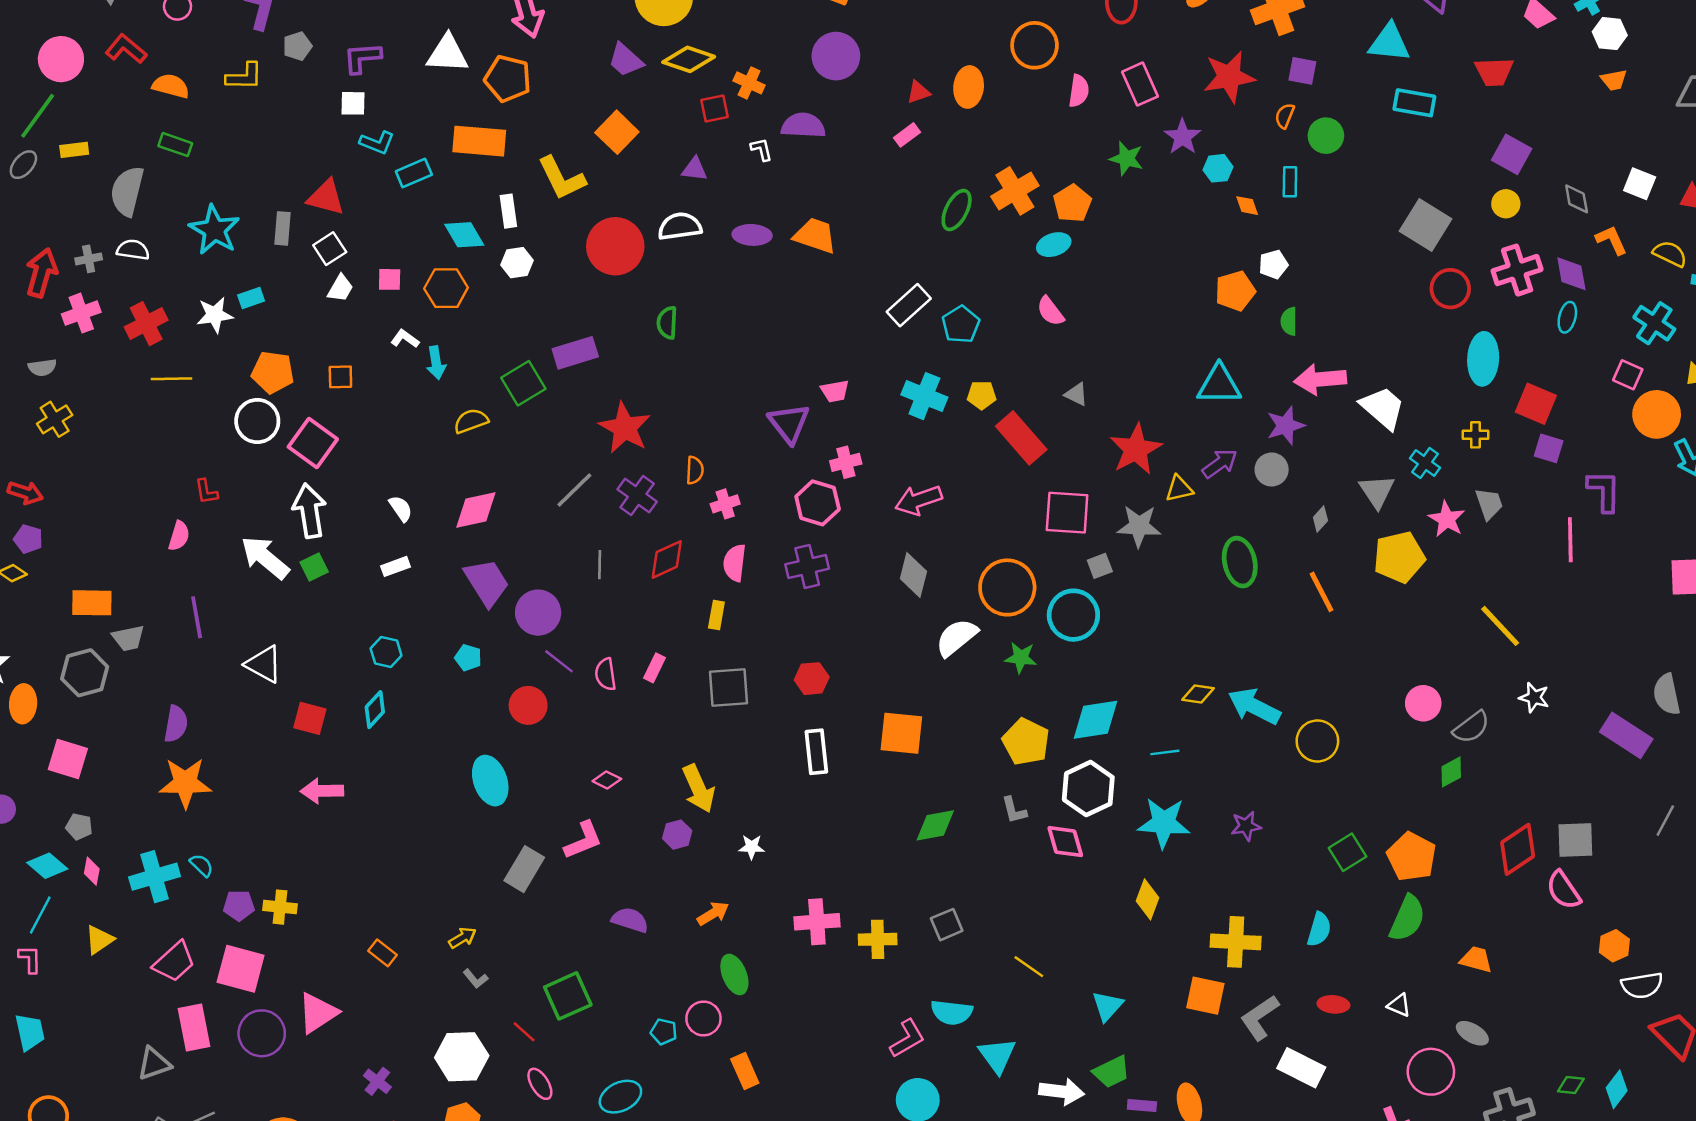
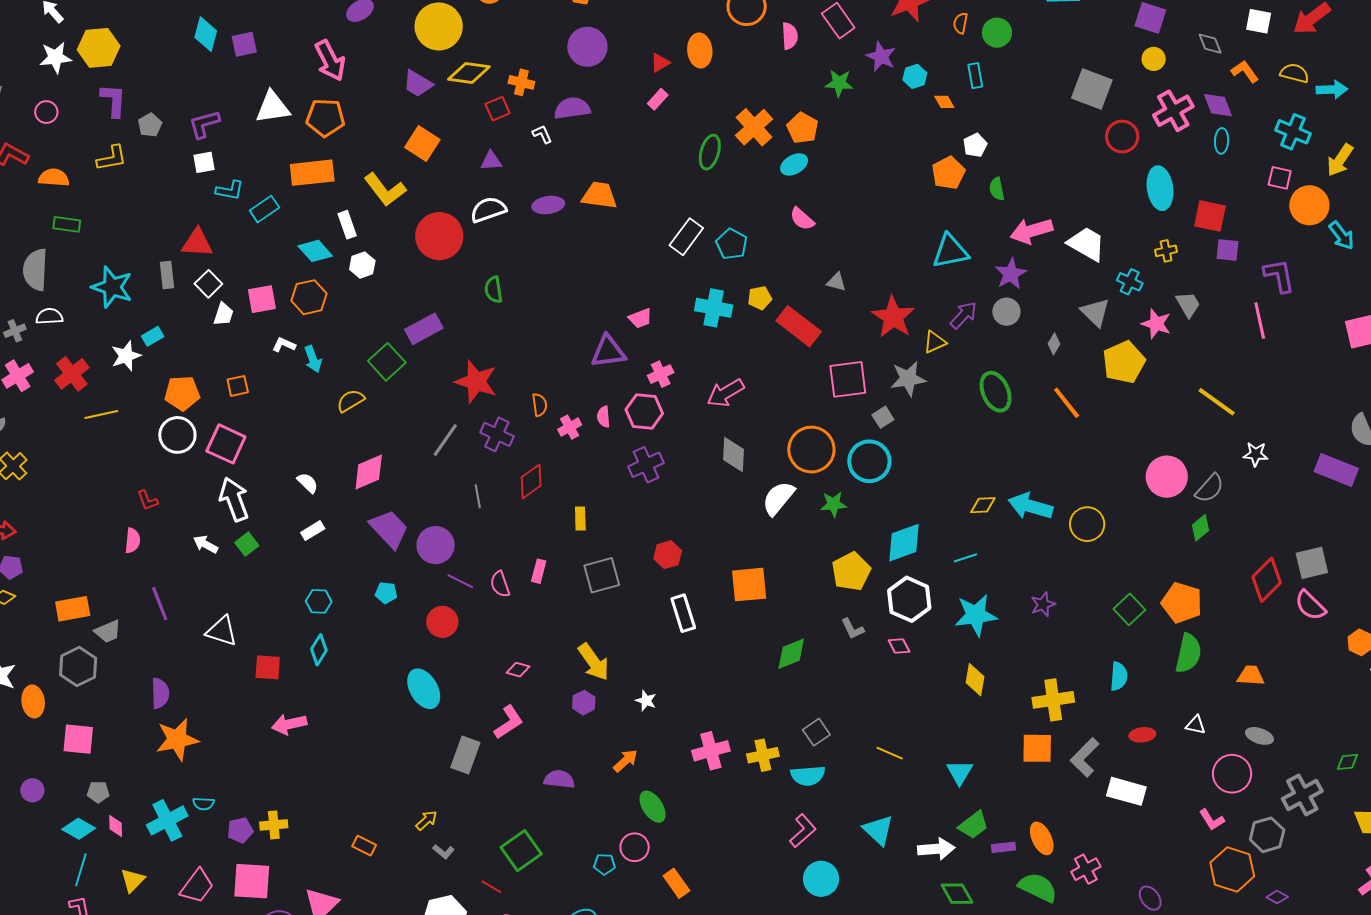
pink square: (390, 279) -> (262, 299), size x1.4
purple triangle: (789, 423) -> (608, 352), turned -48
white arrow: (265, 558) -> (206, 544), size x0.6
pink semicircle: (735, 563) -> (604, 417), moved, size x0.7
pink circle: (1423, 703) -> (1167, 477), size x1.4
yellow pentagon: (1026, 742) -> (851, 571), turned 30
pink diamond: (1065, 842) -> (899, 646), size x0.7
white star: (752, 847) -> (646, 701), turned 30
cyan semicircle: (201, 865) -> (203, 804), turned 150
cyan semicircle: (952, 1012) -> (808, 776), moved

